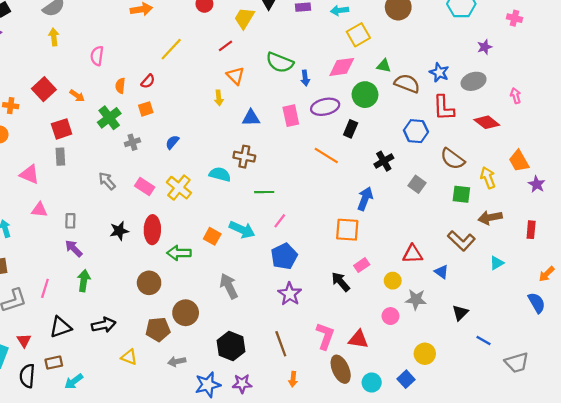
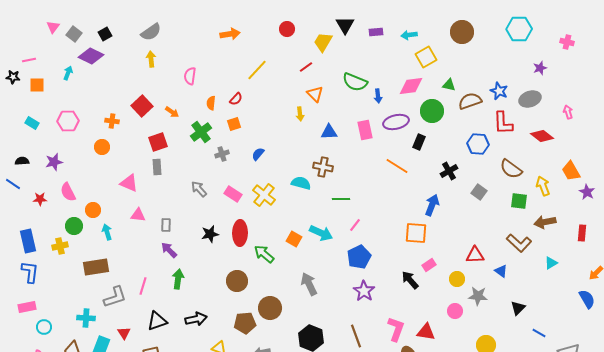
brown semicircle: (407, 84) -> (470, 101), turned -40
green arrow: (179, 253) -> (264, 254), turned 40

